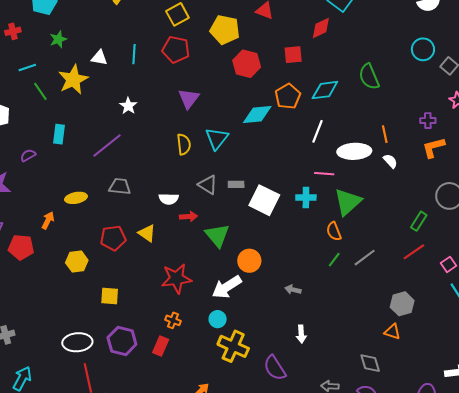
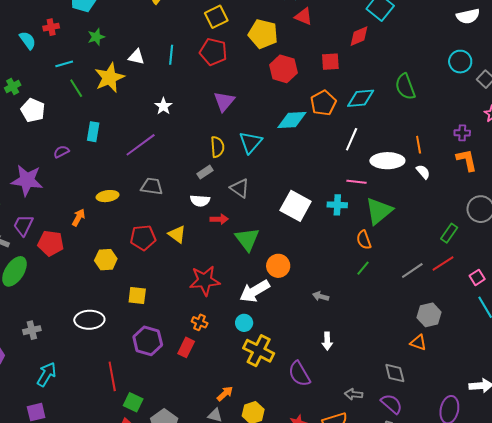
orange L-shape: (433, 147) -> (467, 160), turned 90
gray rectangle: (236, 184) -> (205, 172), moved, turned -35
gray line: (365, 258) -> (412, 270), moved
white ellipse: (77, 342) -> (89, 320), moved

